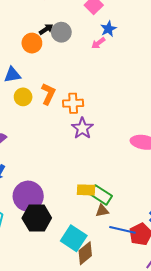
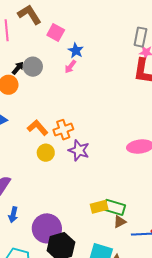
orange L-shape: (48, 94) -> (38, 128), turned -50
yellow circle: (23, 97) -> (46, 153), moved

